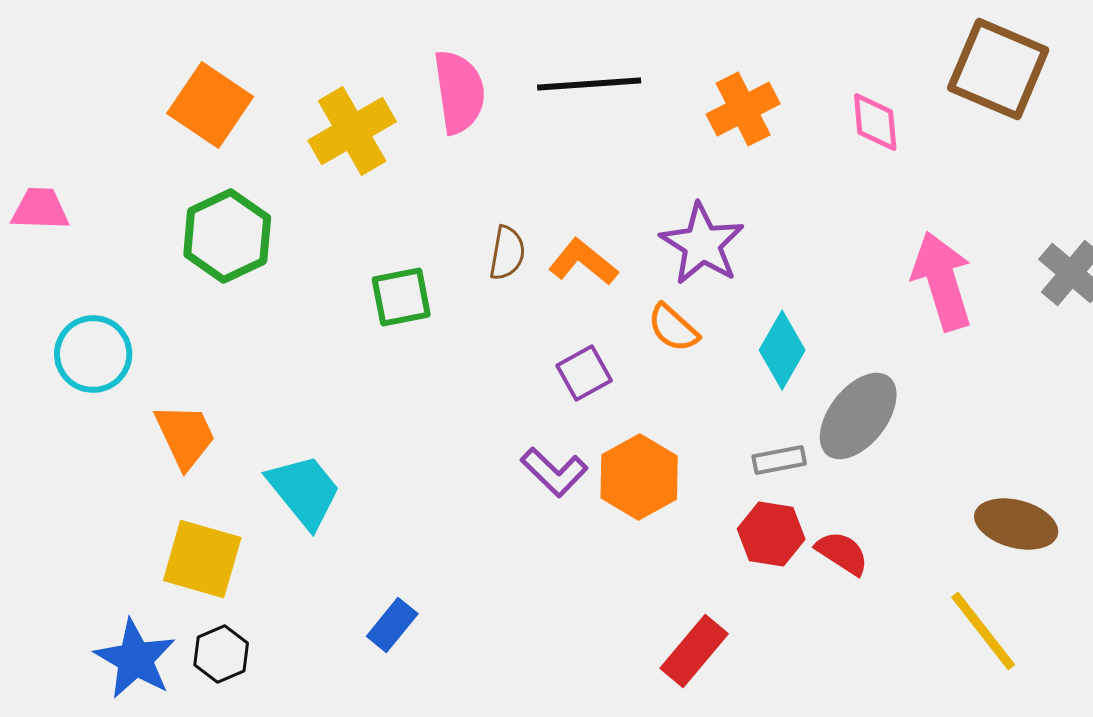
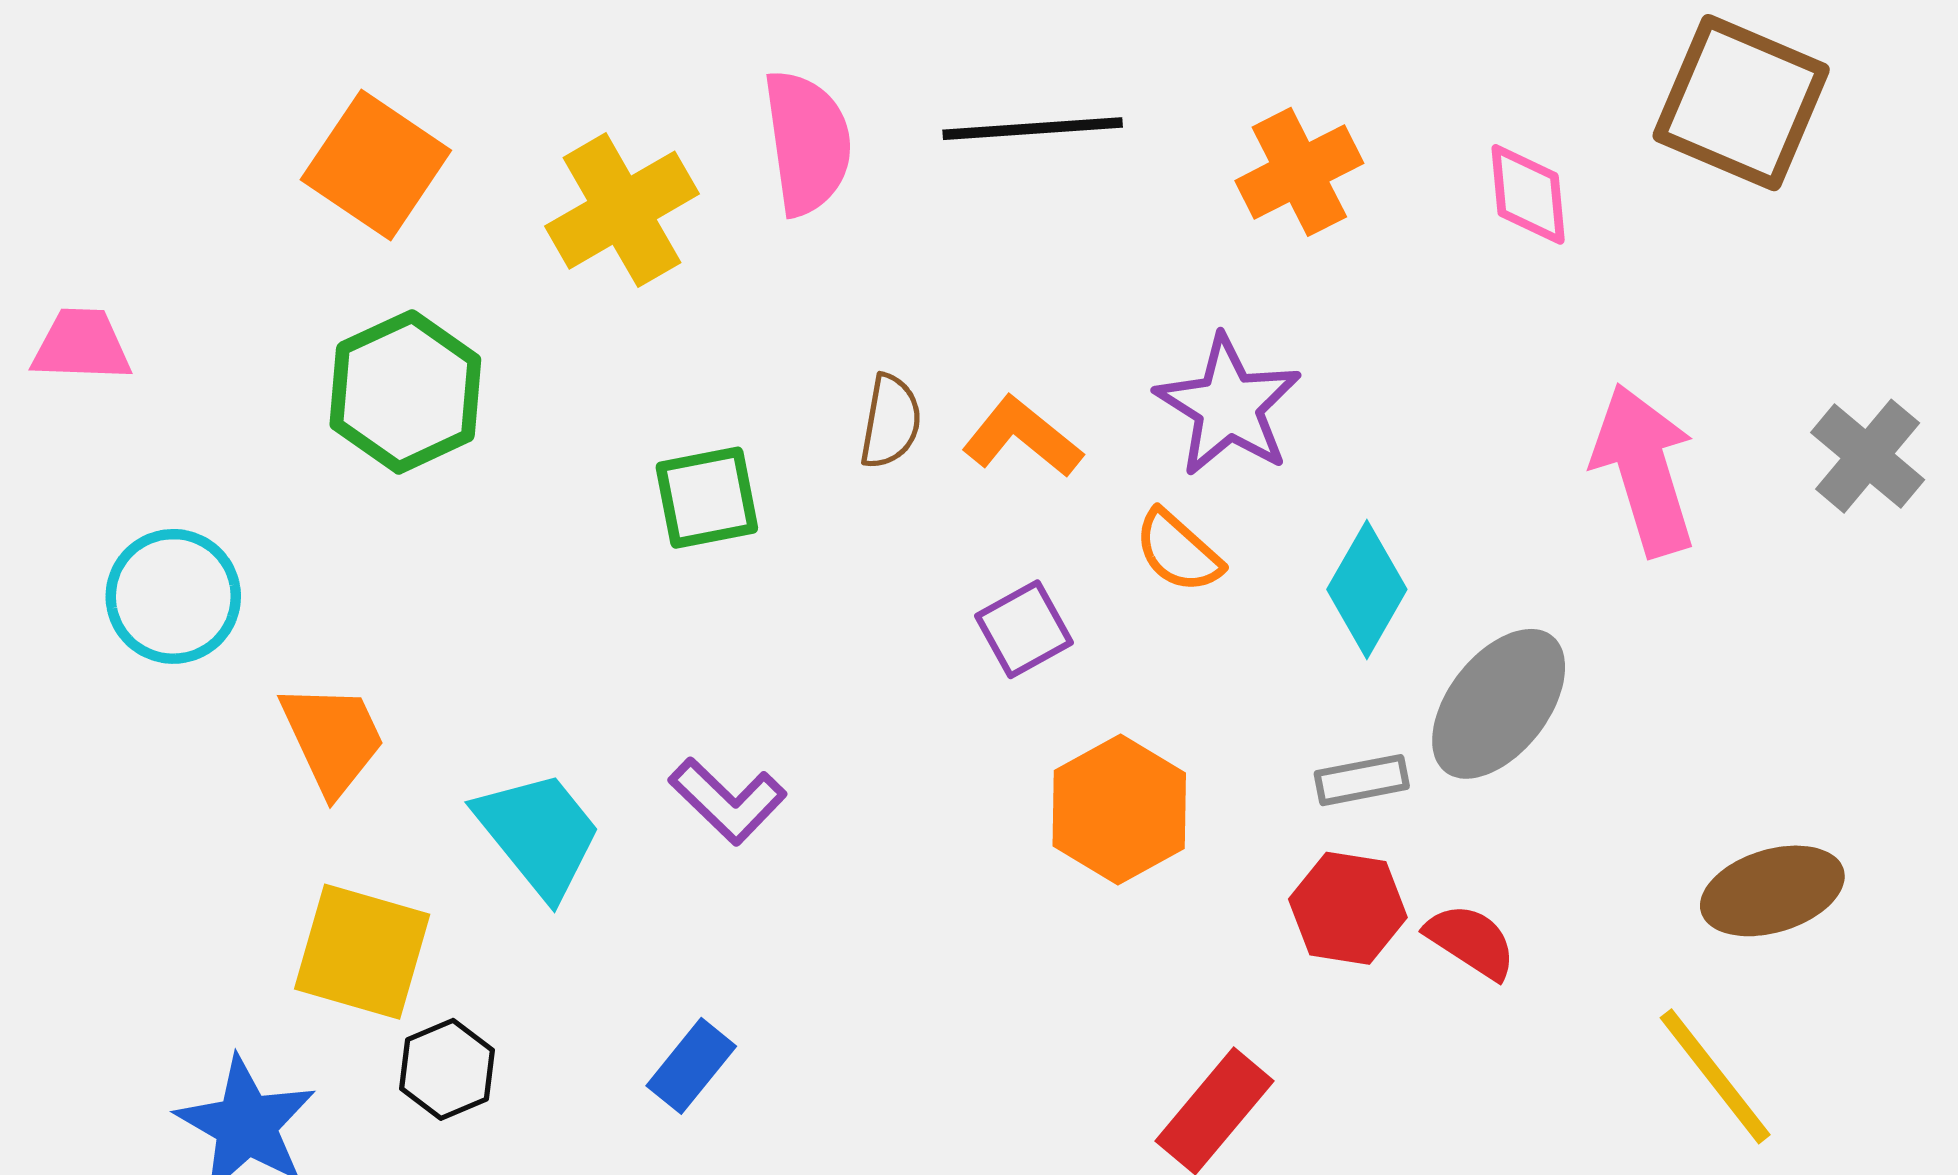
purple L-shape: (554, 472) -> (728, 801), moved
brown ellipse: (1016, 524) -> (1772, 891), turned -32
black hexagon: (221, 654) -> (447, 1069), moved

